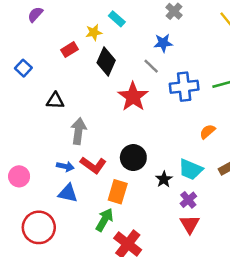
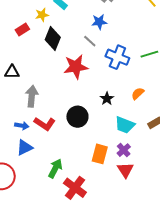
blue cross: (184, 87) -> (117, 57), turned 30
red star: (133, 97) -> (76, 67), turned 30
black star: (164, 179) -> (107, 99), moved
orange rectangle: (118, 192) -> (100, 154), moved
blue triangle: (68, 193) -> (25, 148), turned -36

